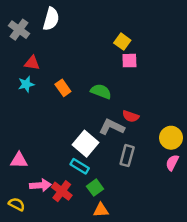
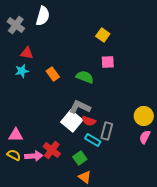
pink square: (129, 61) -> (108, 62), moved
red semicircle: (131, 116) -> (89, 121), moved
gray L-shape: (112, 127) -> (80, 107), moved
cyan rectangle: (80, 166) -> (93, 140), moved
red cross: (62, 191) -> (52, 150), moved
yellow semicircle: (17, 204) -> (14, 155), moved
orange triangle: (101, 210) -> (85, 177), turned 40

